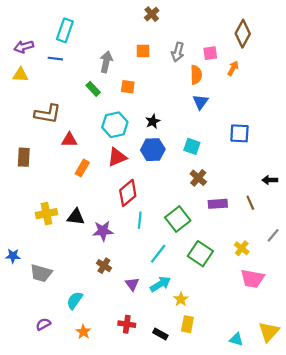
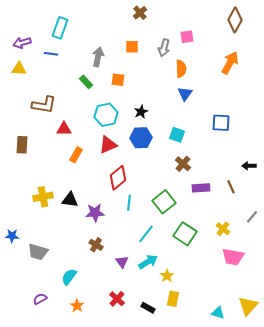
brown diamond: (243, 34) -> (235, 20), moved
pink square: (210, 53) -> (187, 37), moved
orange arrow: (233, 68) -> (230, 63), moved, size x1.6
red cross: (127, 324) -> (117, 299), turned 35

